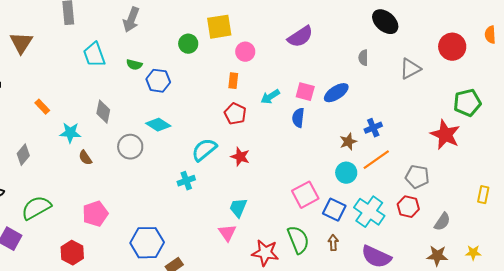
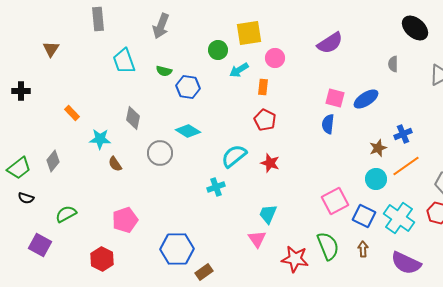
brown triangle: (21, 43) -> (51, 49), size x0.7
cyan arrow: (270, 97) -> (239, 70), moved
green semicircle: (36, 208) -> (66, 214), size x0.7

